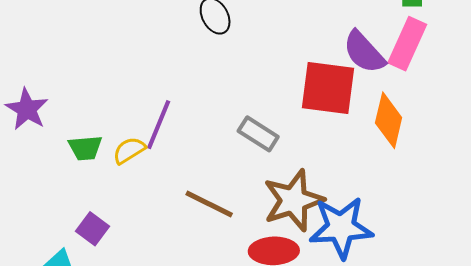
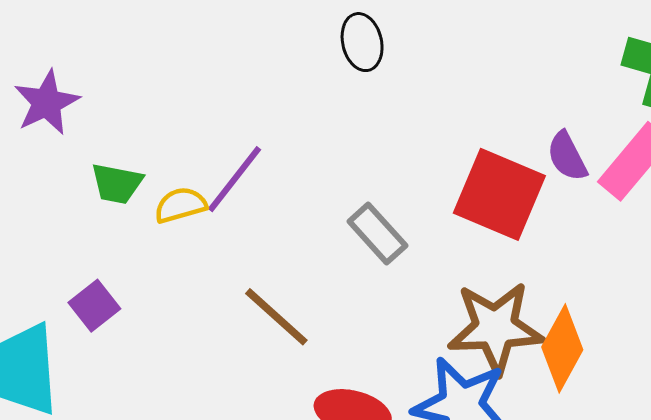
purple semicircle: (364, 52) -> (567, 156), size x0.7
orange diamond: (389, 120) -> (562, 348), moved
brown star: (293, 200) -> (495, 328), moved

